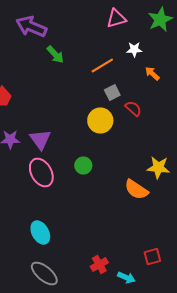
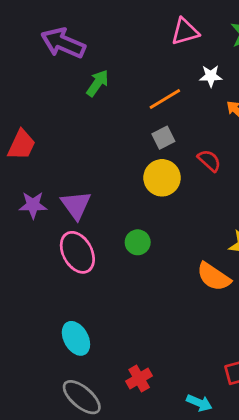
green arrow: (55, 54) -> (97, 83), turned -102
gray square: (112, 92) -> (163, 138), moved
red cross: (99, 264) -> (139, 379), moved

